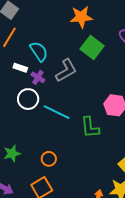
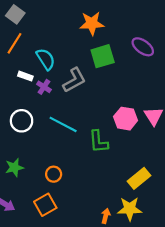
green square: (92, 47) -> (103, 56), turned 35
white circle: (28, 99) -> (22, 121), moved

